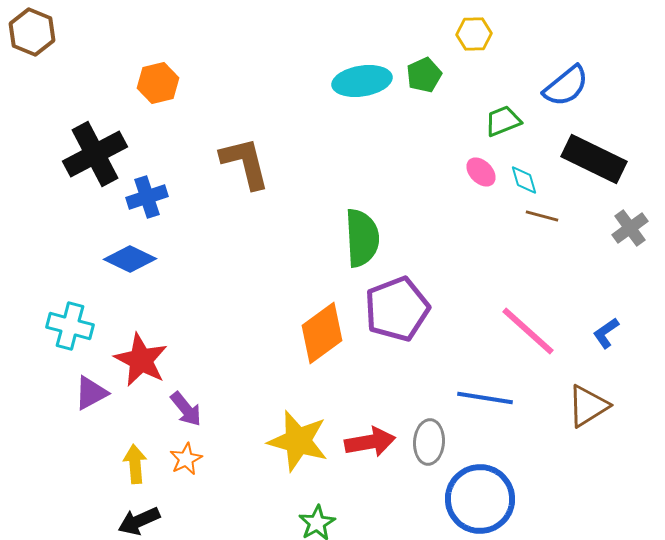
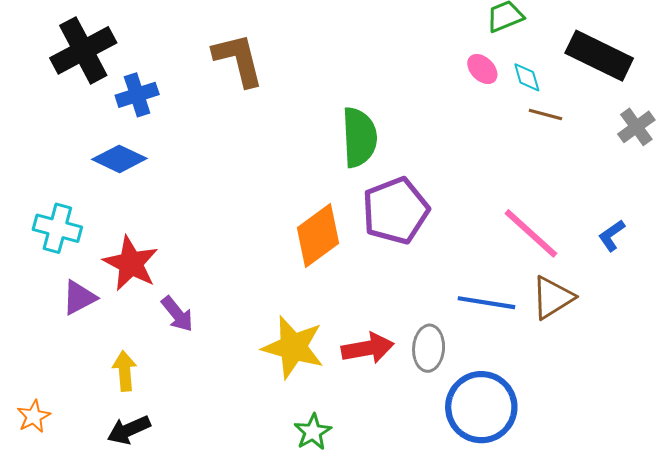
brown triangle: (588, 406) -> (553, 298), moved
orange star: (186, 459) -> (34, 416), moved

